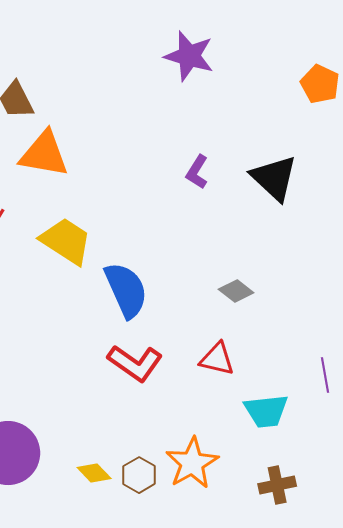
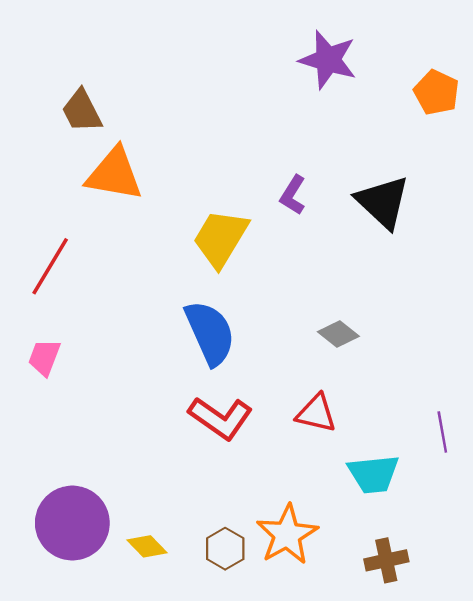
purple star: (189, 56) -> (328, 60), moved
yellow trapezoid: (66, 241) -> (221, 238), moved, turned -92
yellow diamond: (94, 473) -> (147, 546), moved

